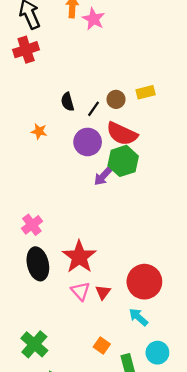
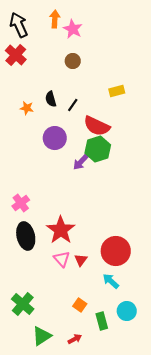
red cross: (26, 50) -> (16, 55), turned -30
brown circle: (116, 99) -> (73, 61), moved
orange star: (39, 131) -> (27, 108), moved
purple circle: (88, 142) -> (55, 138), moved

